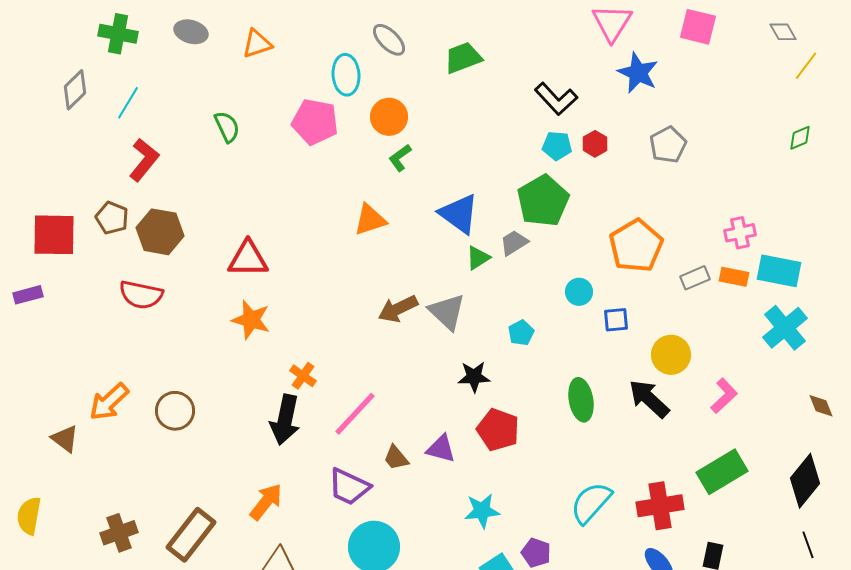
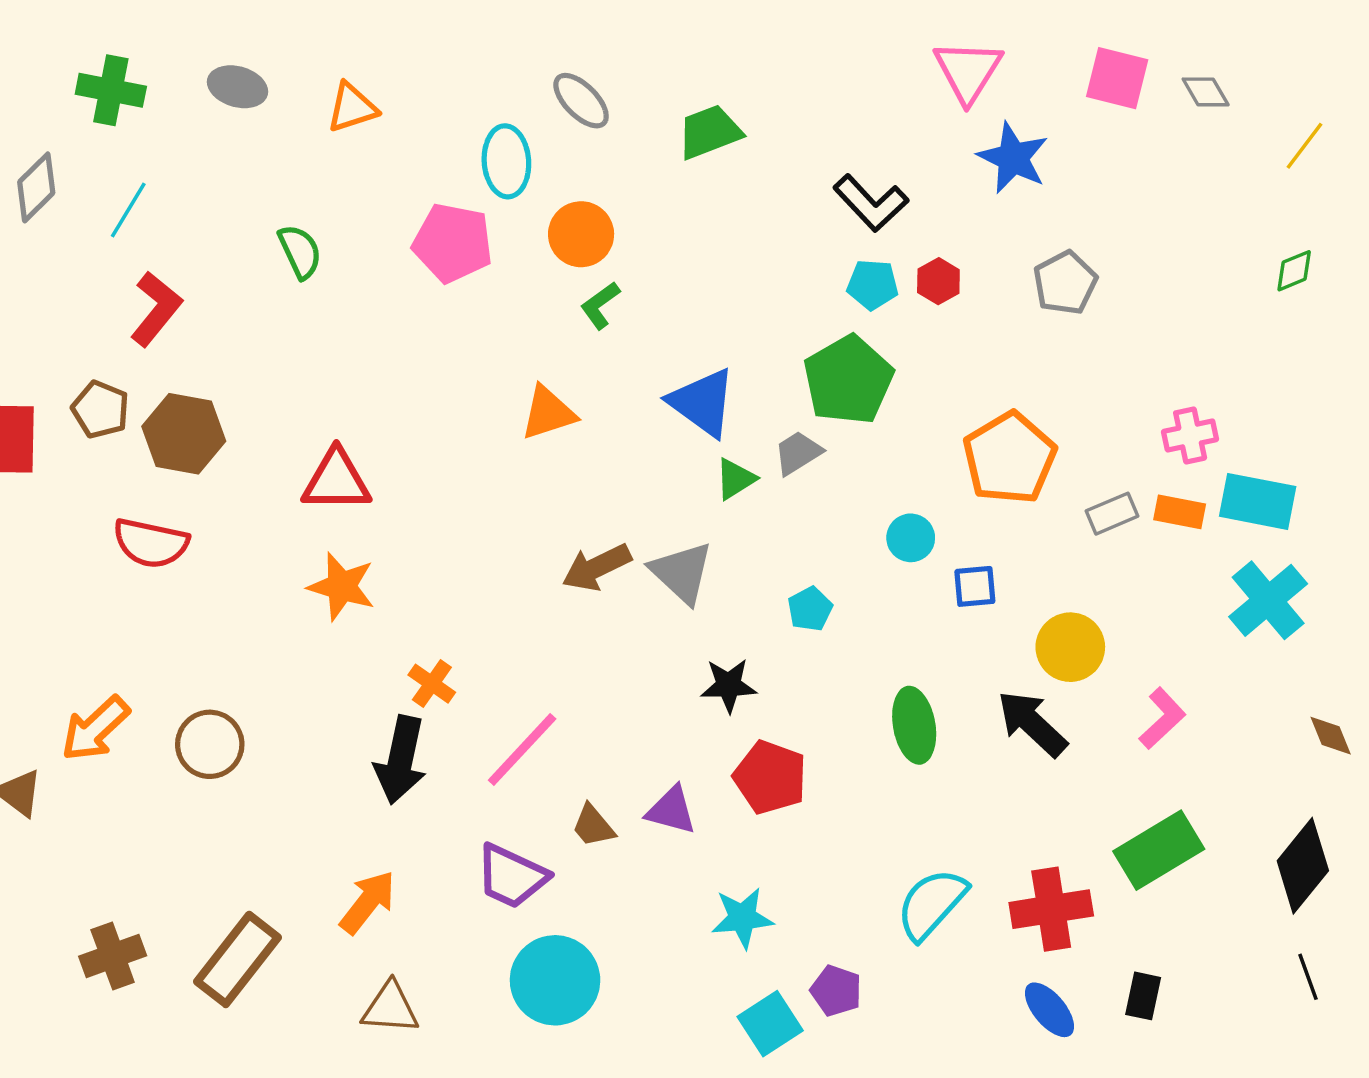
gray diamond: (783, 32) -> (1206, 92), moved

